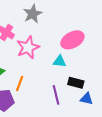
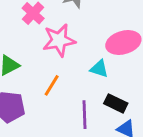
orange line: (20, 83) -> (52, 85), moved

